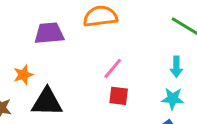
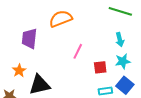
purple trapezoid: (49, 33) -> (29, 39), turned -65
red square: (119, 96) -> (100, 67), moved

